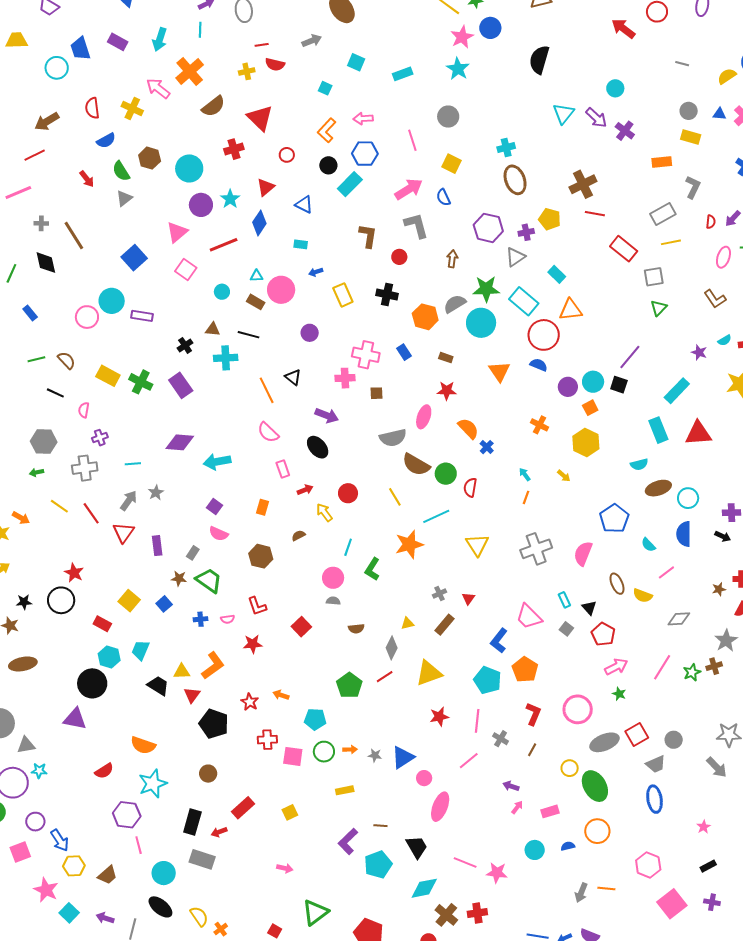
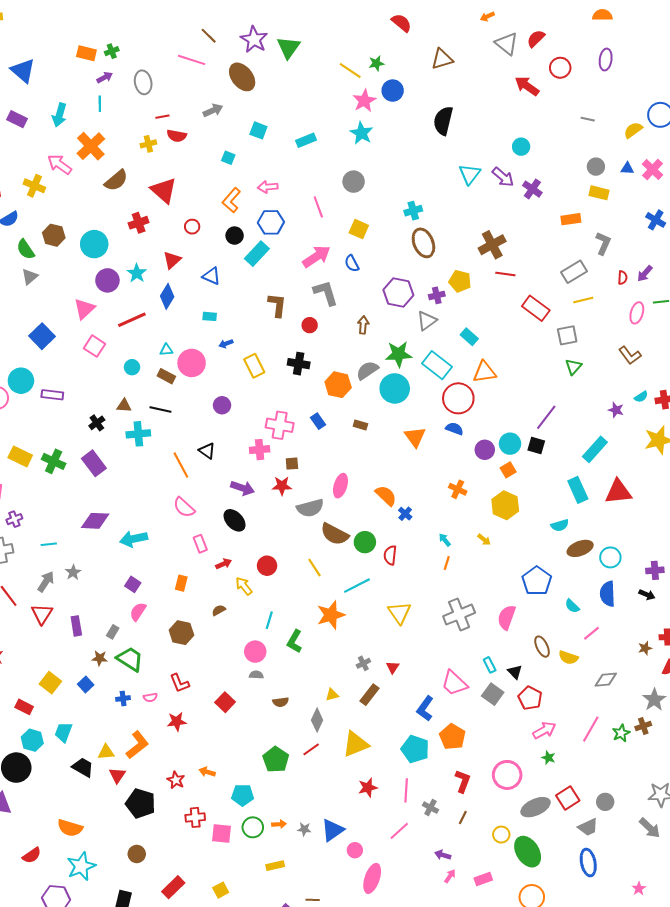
red star: (447, 391) -> (282, 486), moved
pink semicircle: (219, 534) -> (138, 612), turned 102
gray square: (566, 629) -> (493, 694), size x1.5

